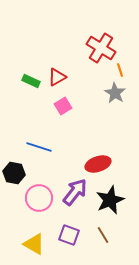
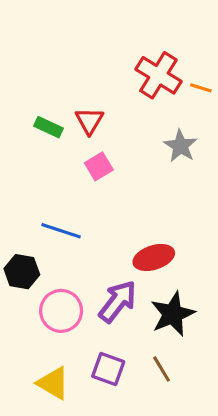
orange line: (120, 70) -> (201, 88), moved, turned -56
red triangle: (57, 77) -> (89, 121), turned -30

